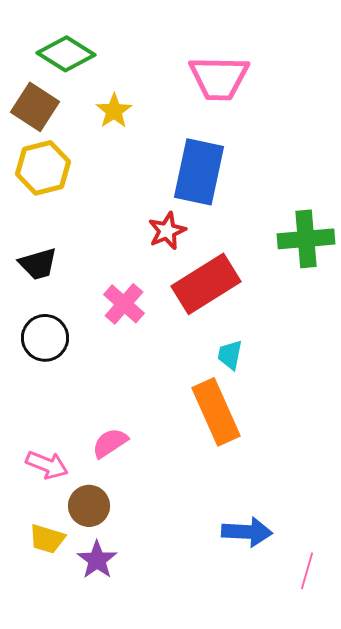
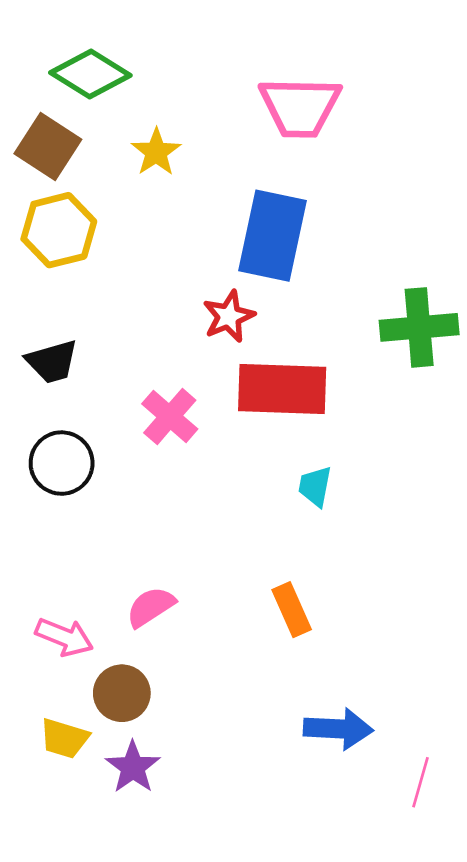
red rectangle: (206, 284) -> (282, 389), turned 34
orange rectangle: (216, 412) -> (292, 610), moved, size x0.6

